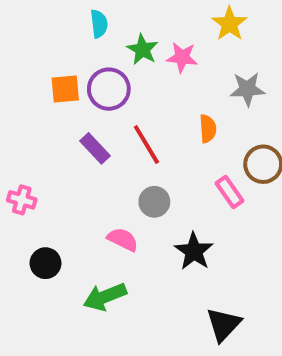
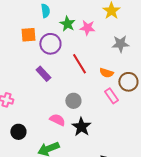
orange square: (65, 89) -> (28, 35), moved
orange semicircle: (208, 129) -> (106, 73), moved, turned 112
red line: (146, 144) -> (79, 64), moved
black star: (194, 251) -> (81, 127), moved

